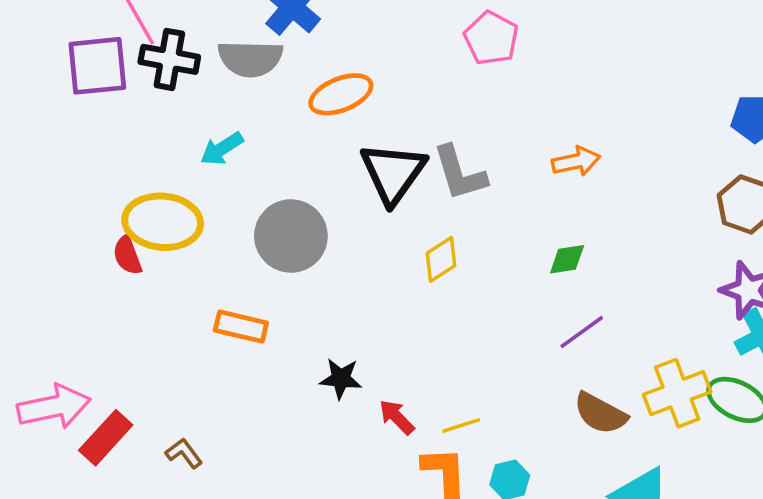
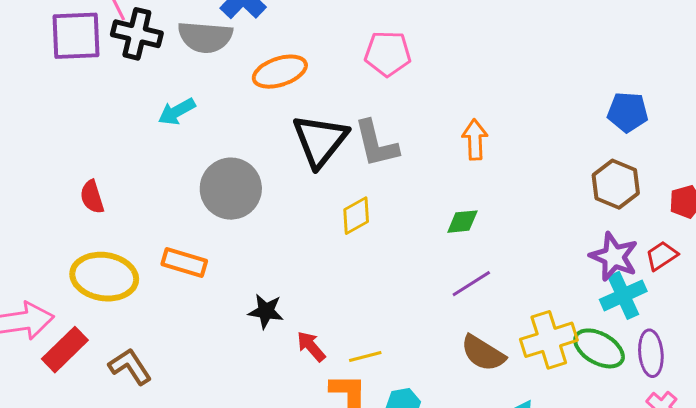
pink pentagon: (491, 38) -> (388, 54), moved, turned -30
orange arrow: (576, 161) -> (475, 140), turned -84
yellow ellipse: (163, 222) -> (104, 277), moved
brown L-shape: (184, 453) -> (130, 366), size x1.4

